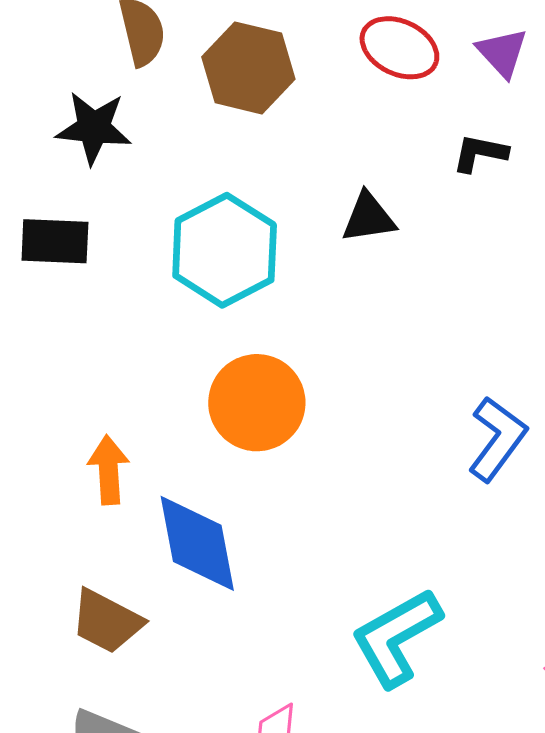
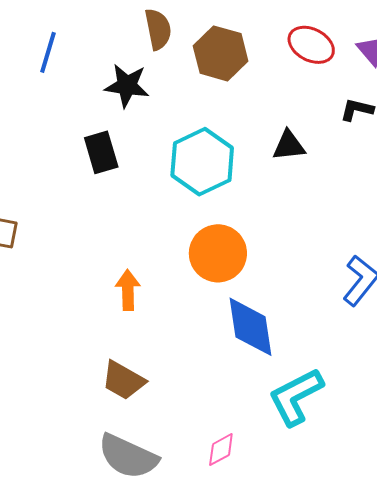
black rectangle: (55, 241) -> (101, 152), turned 69
blue diamond: (197, 543) -> (251, 327), moved

